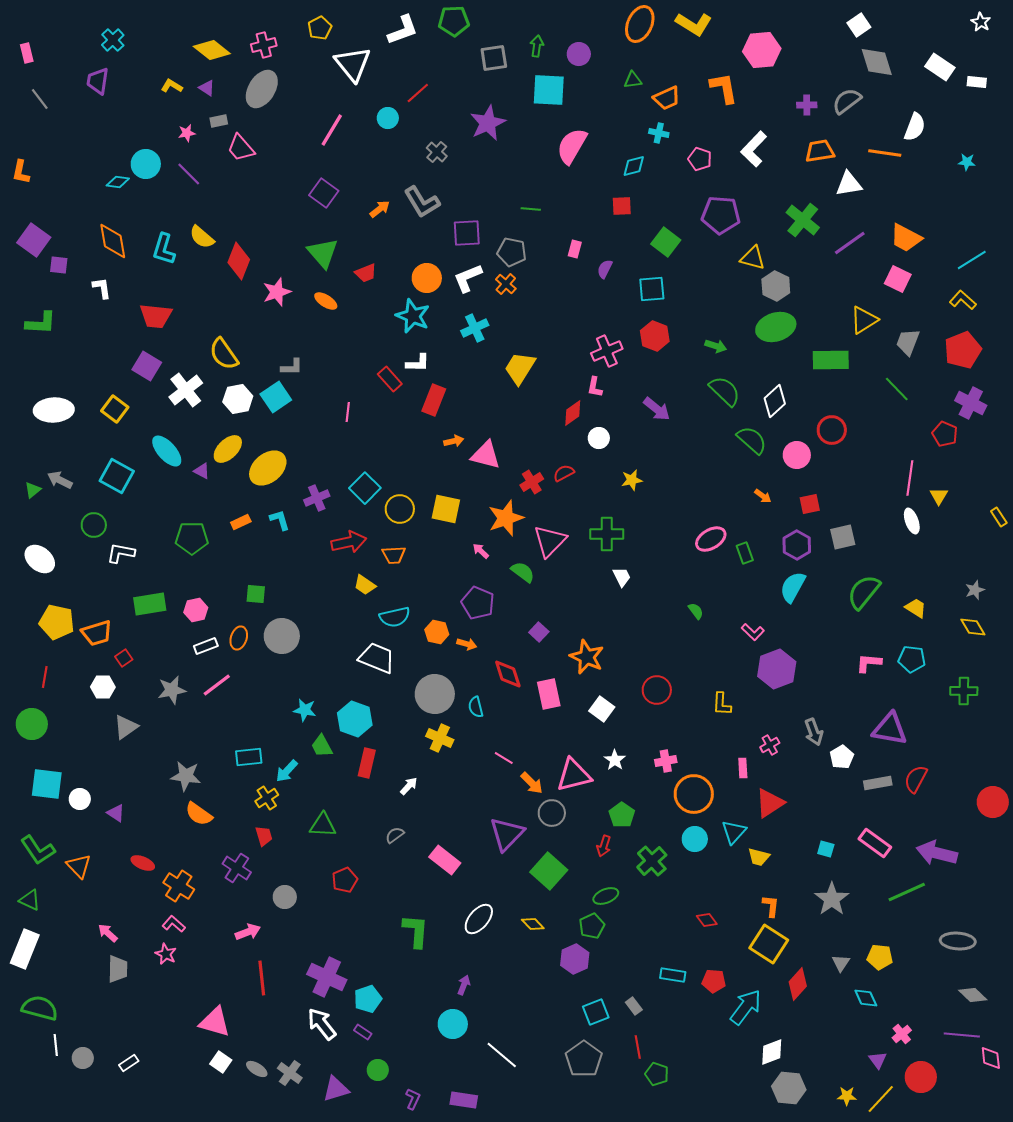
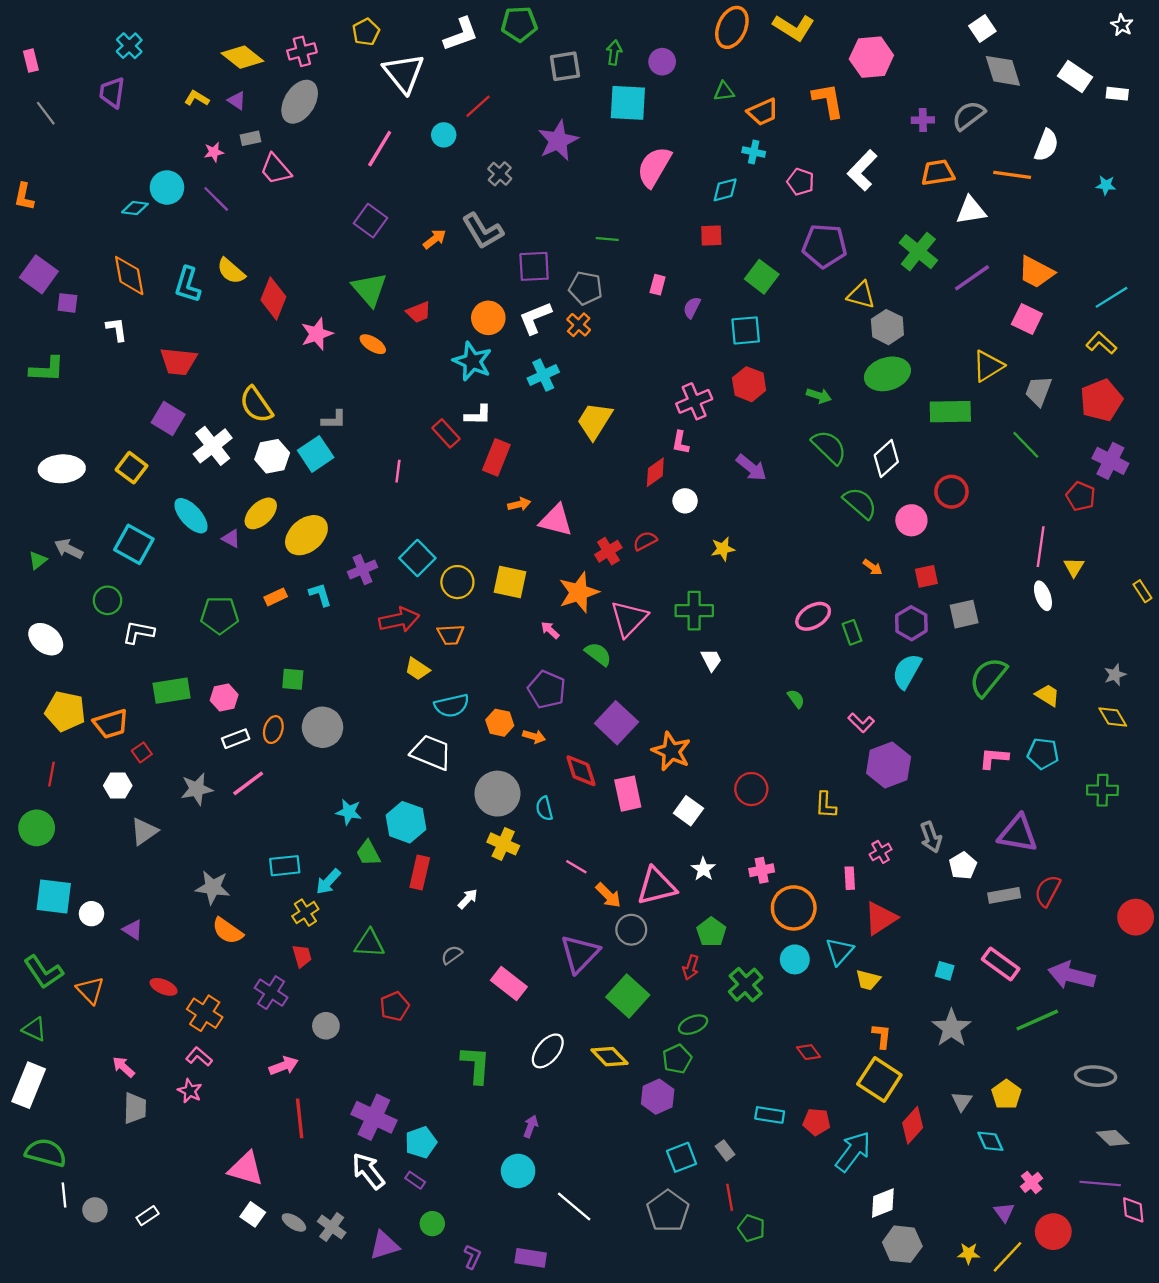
purple square: (539, 632) -> (616, 723), size x1.8
yellow diamond: (533, 924) -> (610, 1057), size x1.4
yellow pentagon: (880, 957) -> (1006, 1094), turned 30

